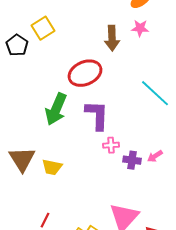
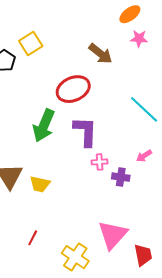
pink star: (140, 28) -> (139, 38), moved
brown arrow: (112, 38) -> (101, 54), turned -50
pink arrow: (155, 156) -> (144, 156), moved

